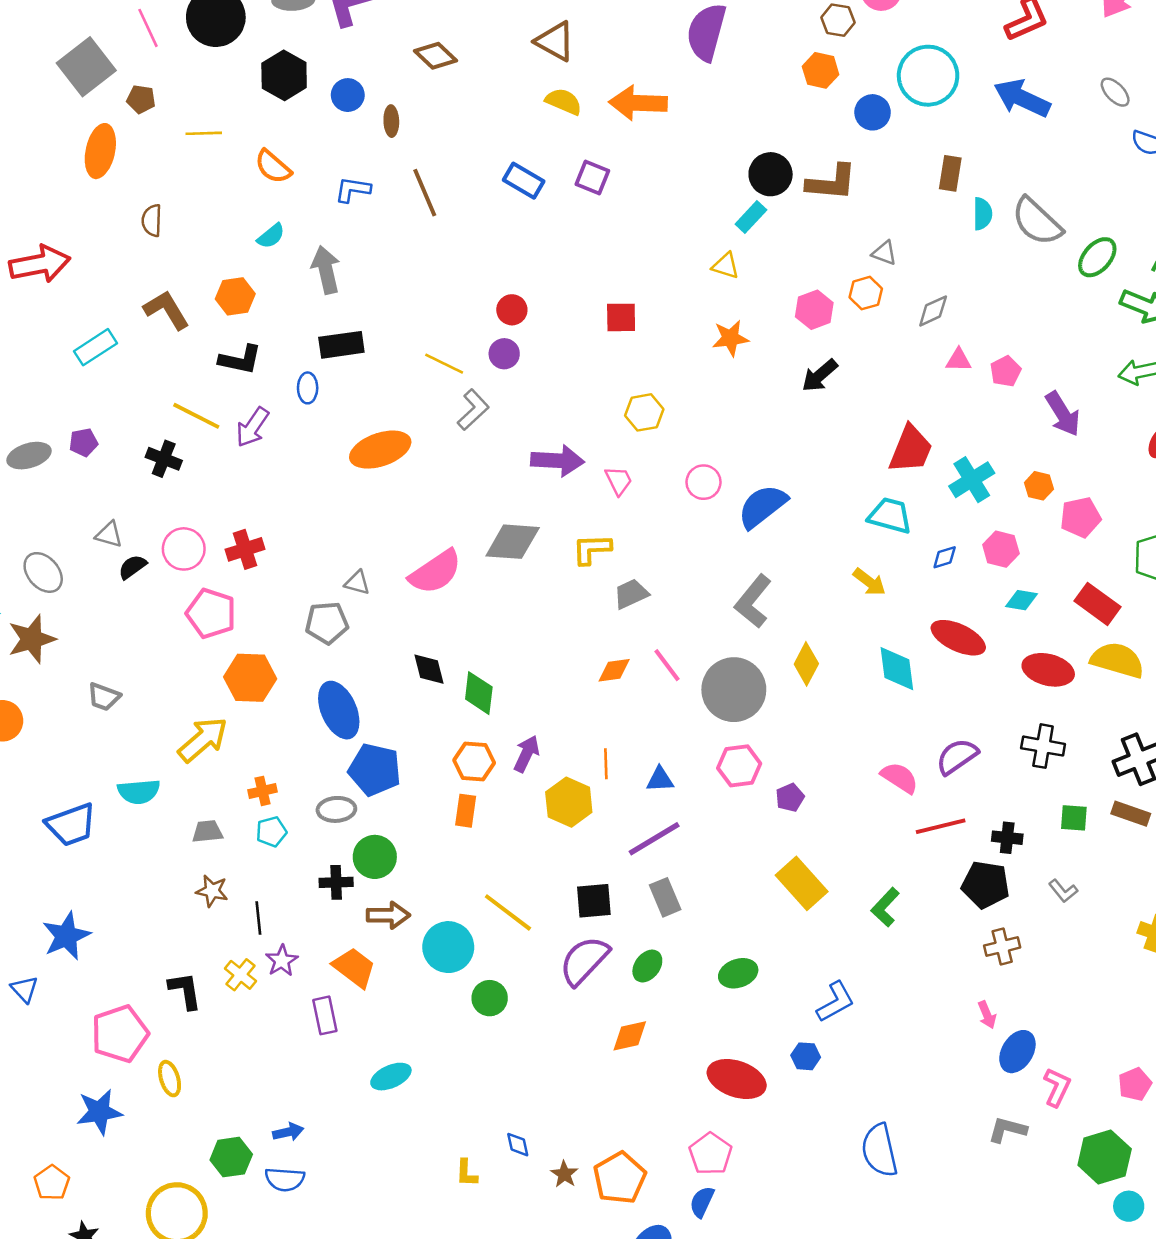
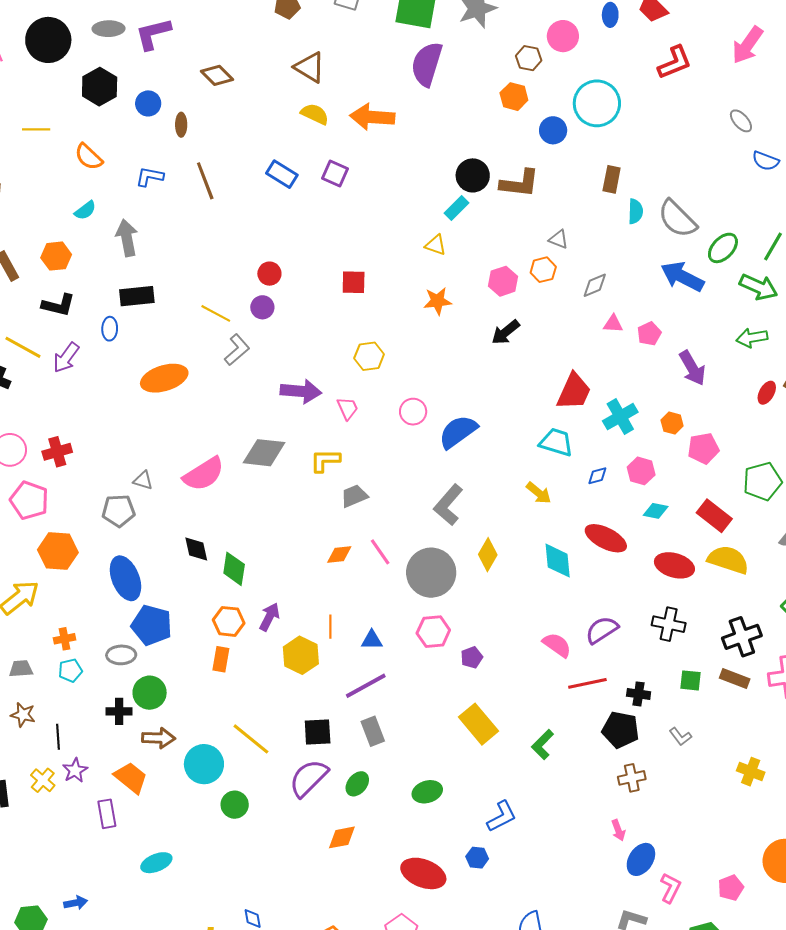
blue arrow: (1022, 98) -> (682, 277), moved

